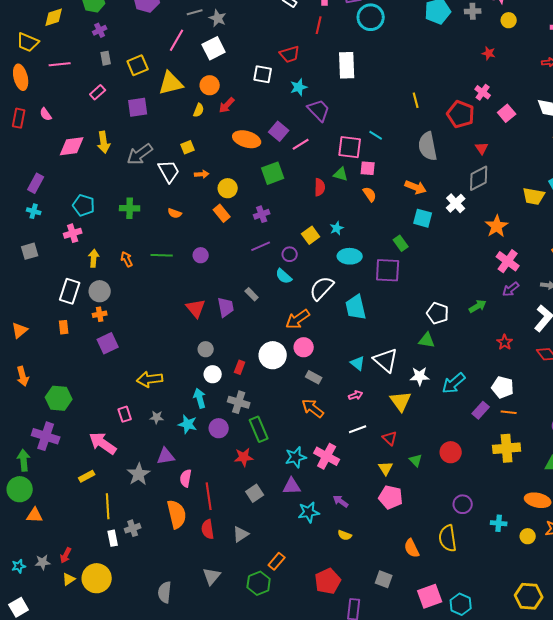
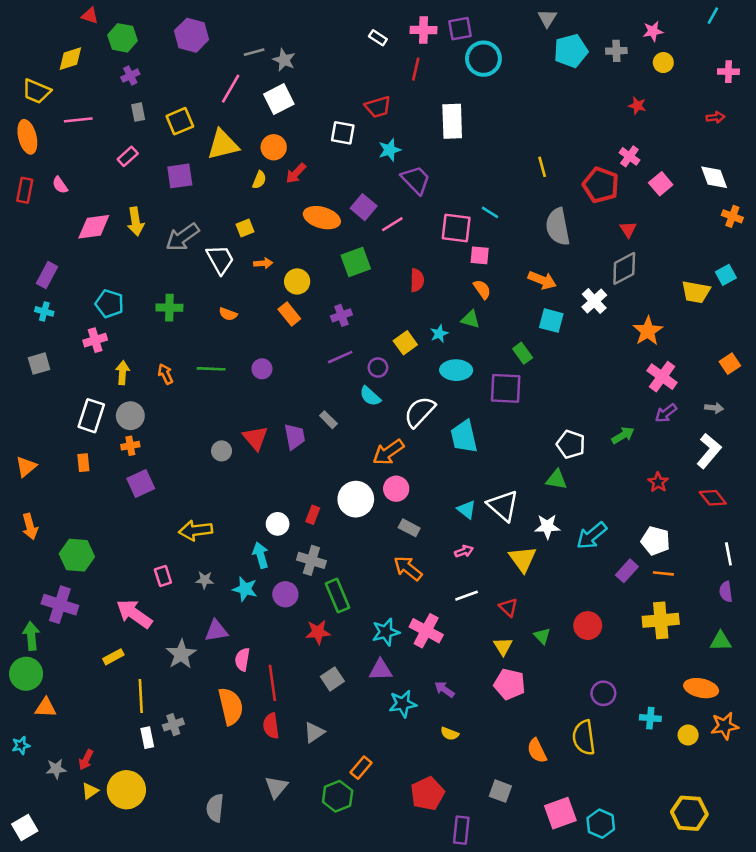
green triangle: (341, 174) -> (470, 319), moved
gray circle: (206, 349) -> (222, 451), moved
cyan star: (19, 566) -> (21, 745), moved

